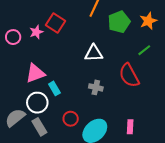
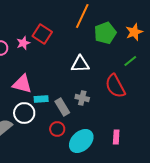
pink triangle: (35, 73) -> (22, 84), turned 35
cyan rectangle: (54, 88) -> (41, 99), turned -64
gray rectangle: (39, 127) -> (62, 107), moved

